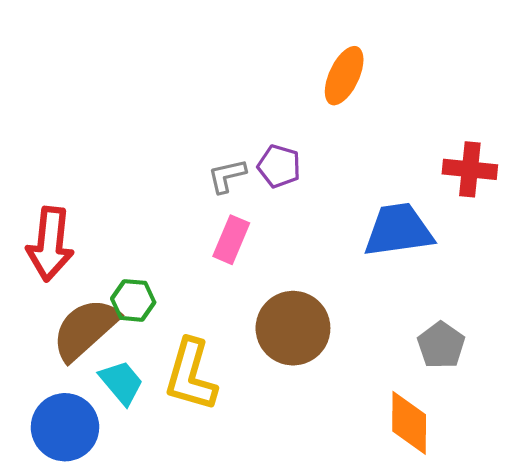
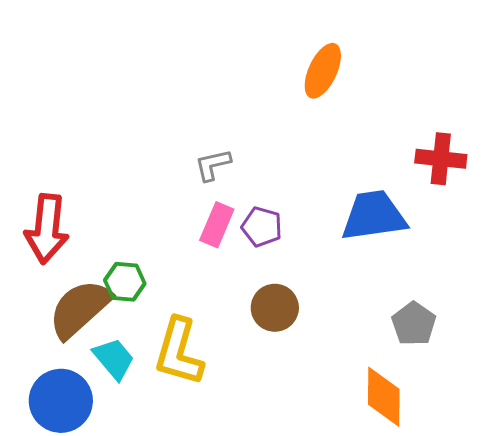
purple pentagon: (279, 166) -> (262, 227), moved
brown circle: (293, 328) -> (275, 308), size x0.7

